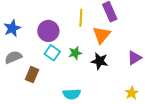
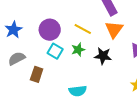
yellow line: (81, 18) -> (83, 29), moved, turned -60
orange triangle: (102, 35) -> (114, 29), moved

